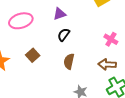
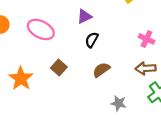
pink ellipse: (21, 21) -> (41, 30), turned 50
brown semicircle: (69, 61) -> (101, 70), turned 49

